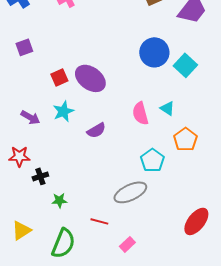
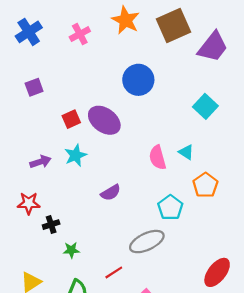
blue circle: (154, 52) -> (138, 80), moved
purple arrow: (30, 117) -> (40, 162), turned -48
purple semicircle: (96, 130) -> (111, 193), moved
red line: (99, 221) -> (114, 272), turned -48

